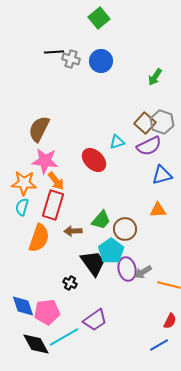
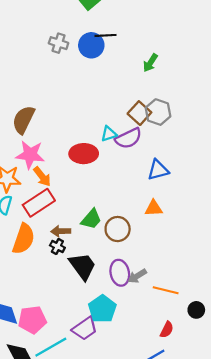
black line: (54, 52) -> (106, 35), moved
purple semicircle: (149, 146) -> (128, 138), moved
red ellipse: (94, 160) -> (84, 154), turned -45
red rectangle: (53, 205) -> (39, 203), turned 40
cyan pentagon: (111, 251) -> (102, 309), moved
black cross: (70, 283) -> (57, 247), moved

